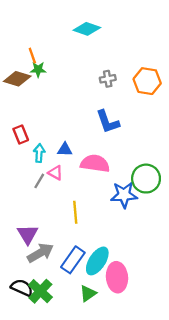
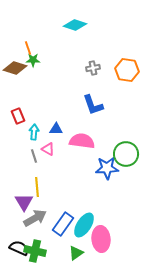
gray line: (39, 181) -> (34, 156), turned -48
yellow line: (75, 212) -> (37, 187), moved
green cross: (40, 291) -> (35, 251), turned -30

